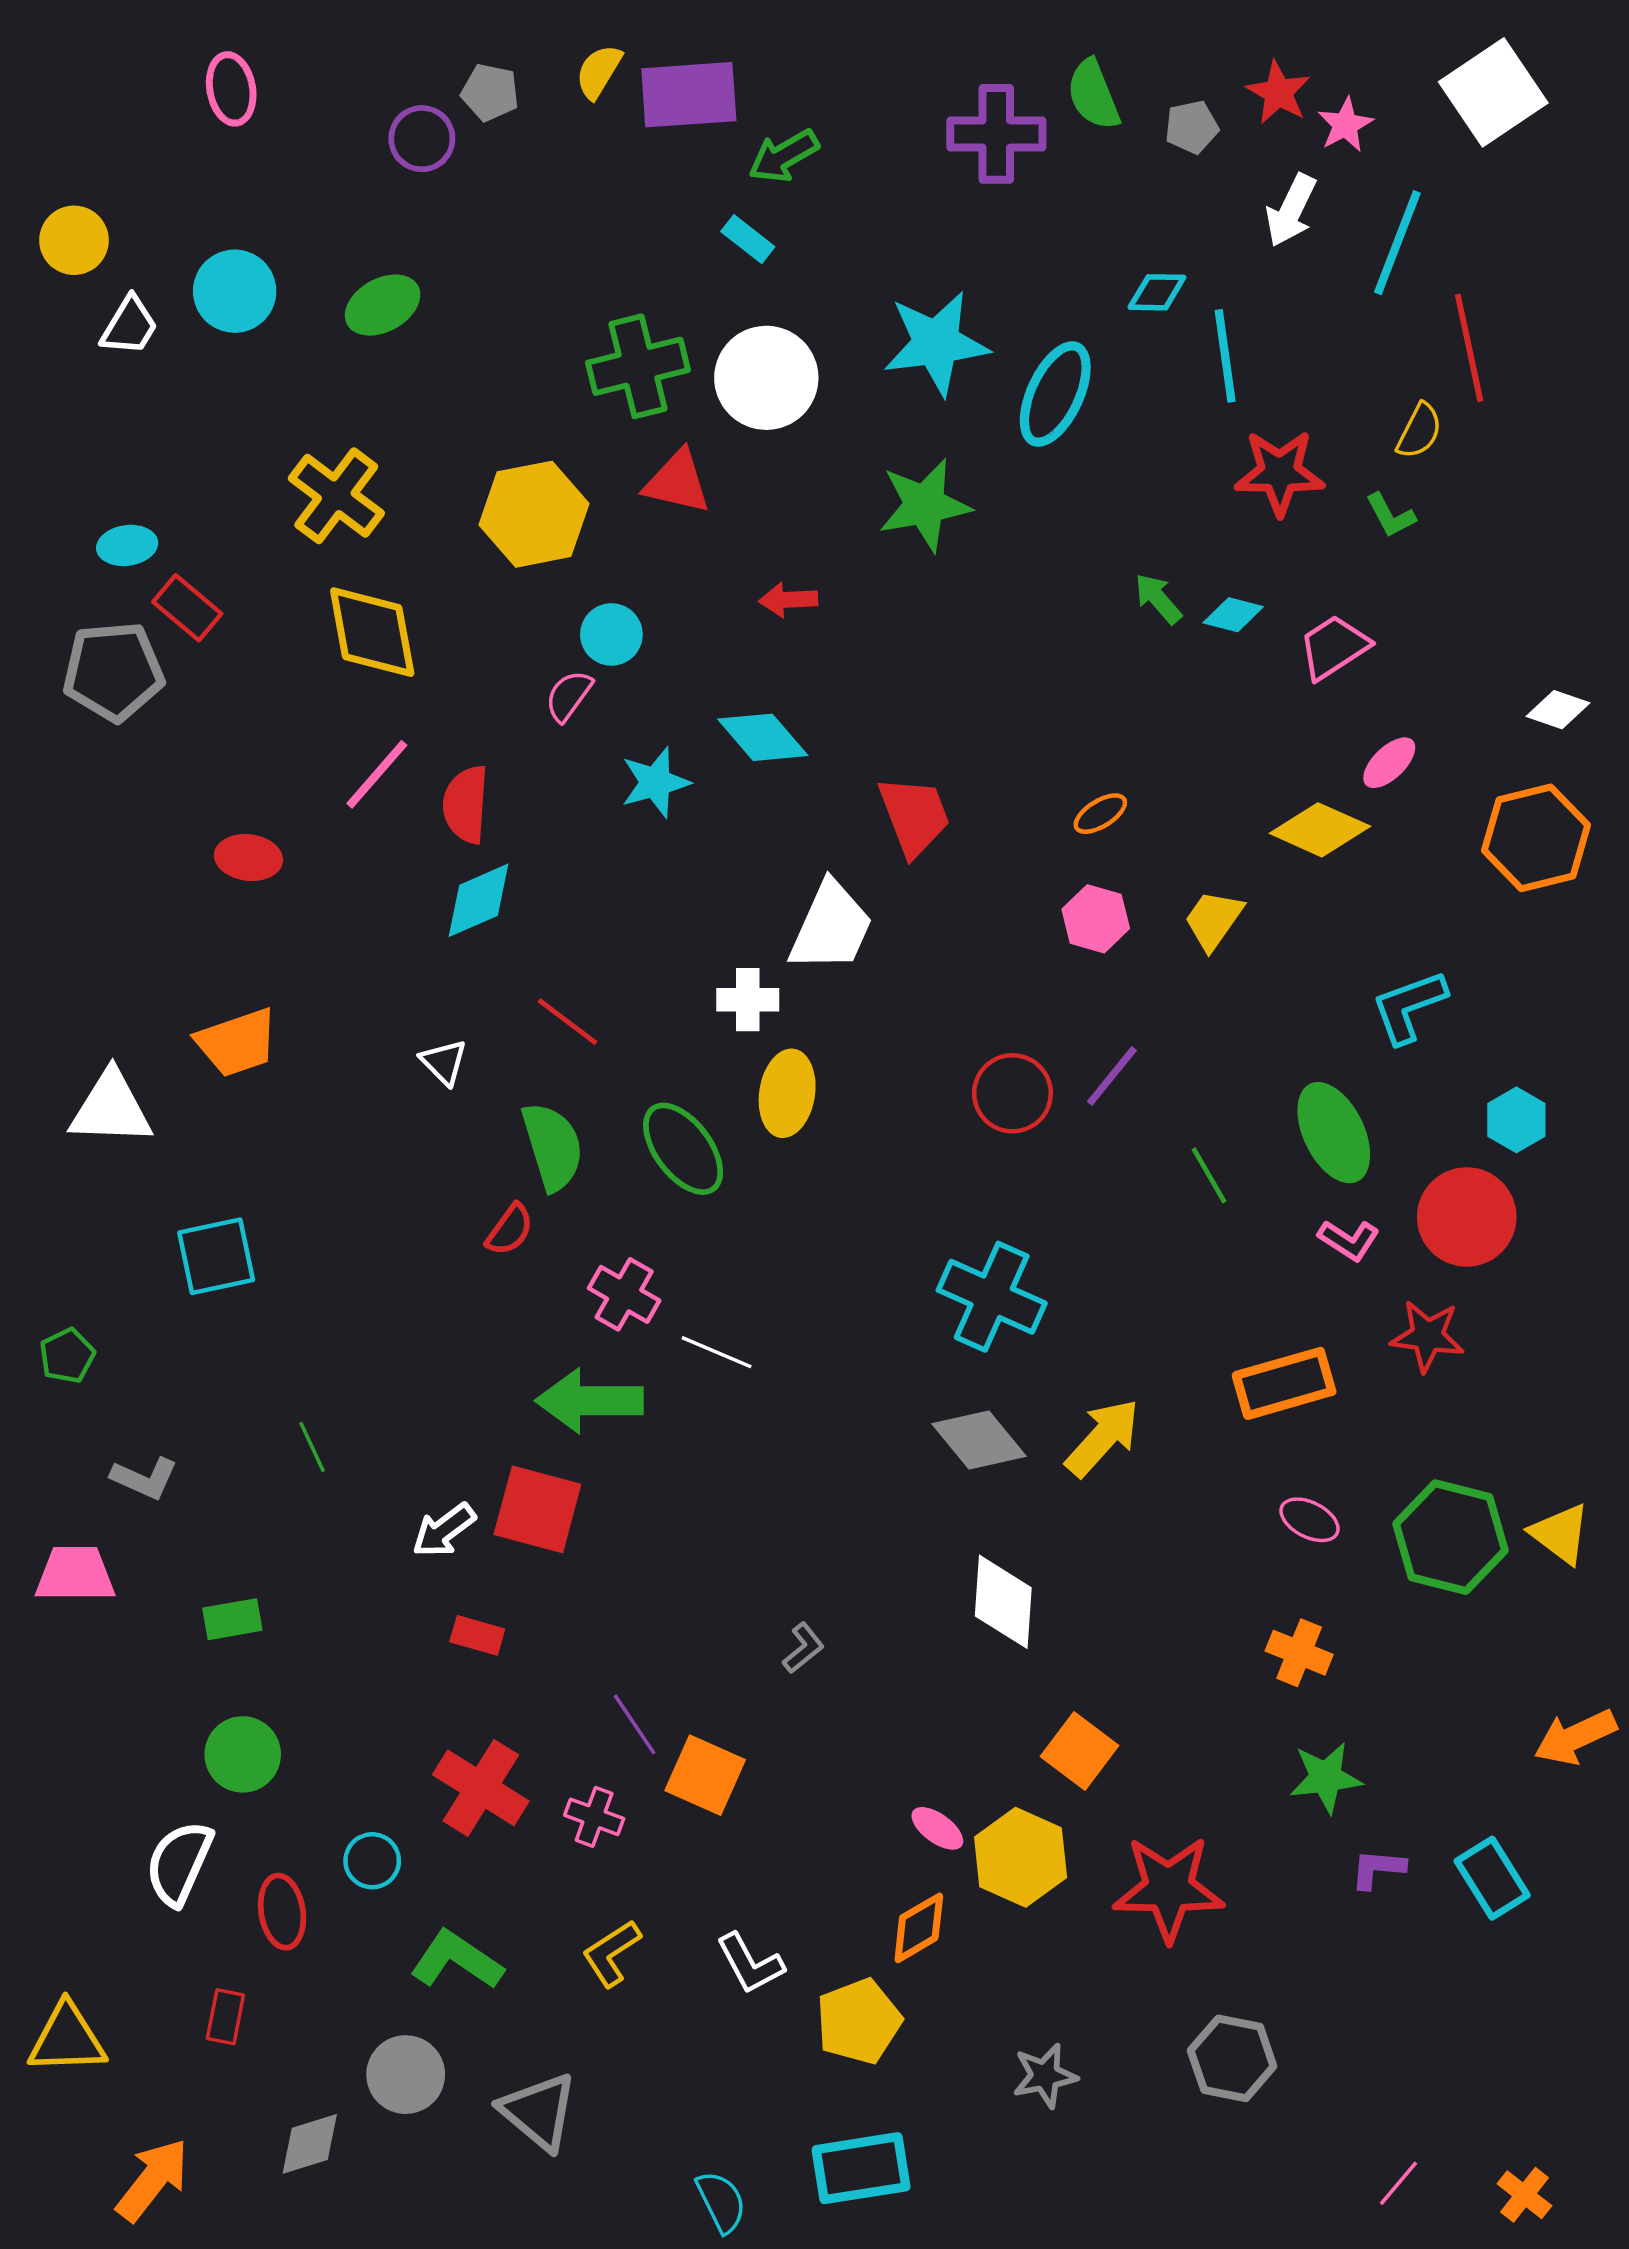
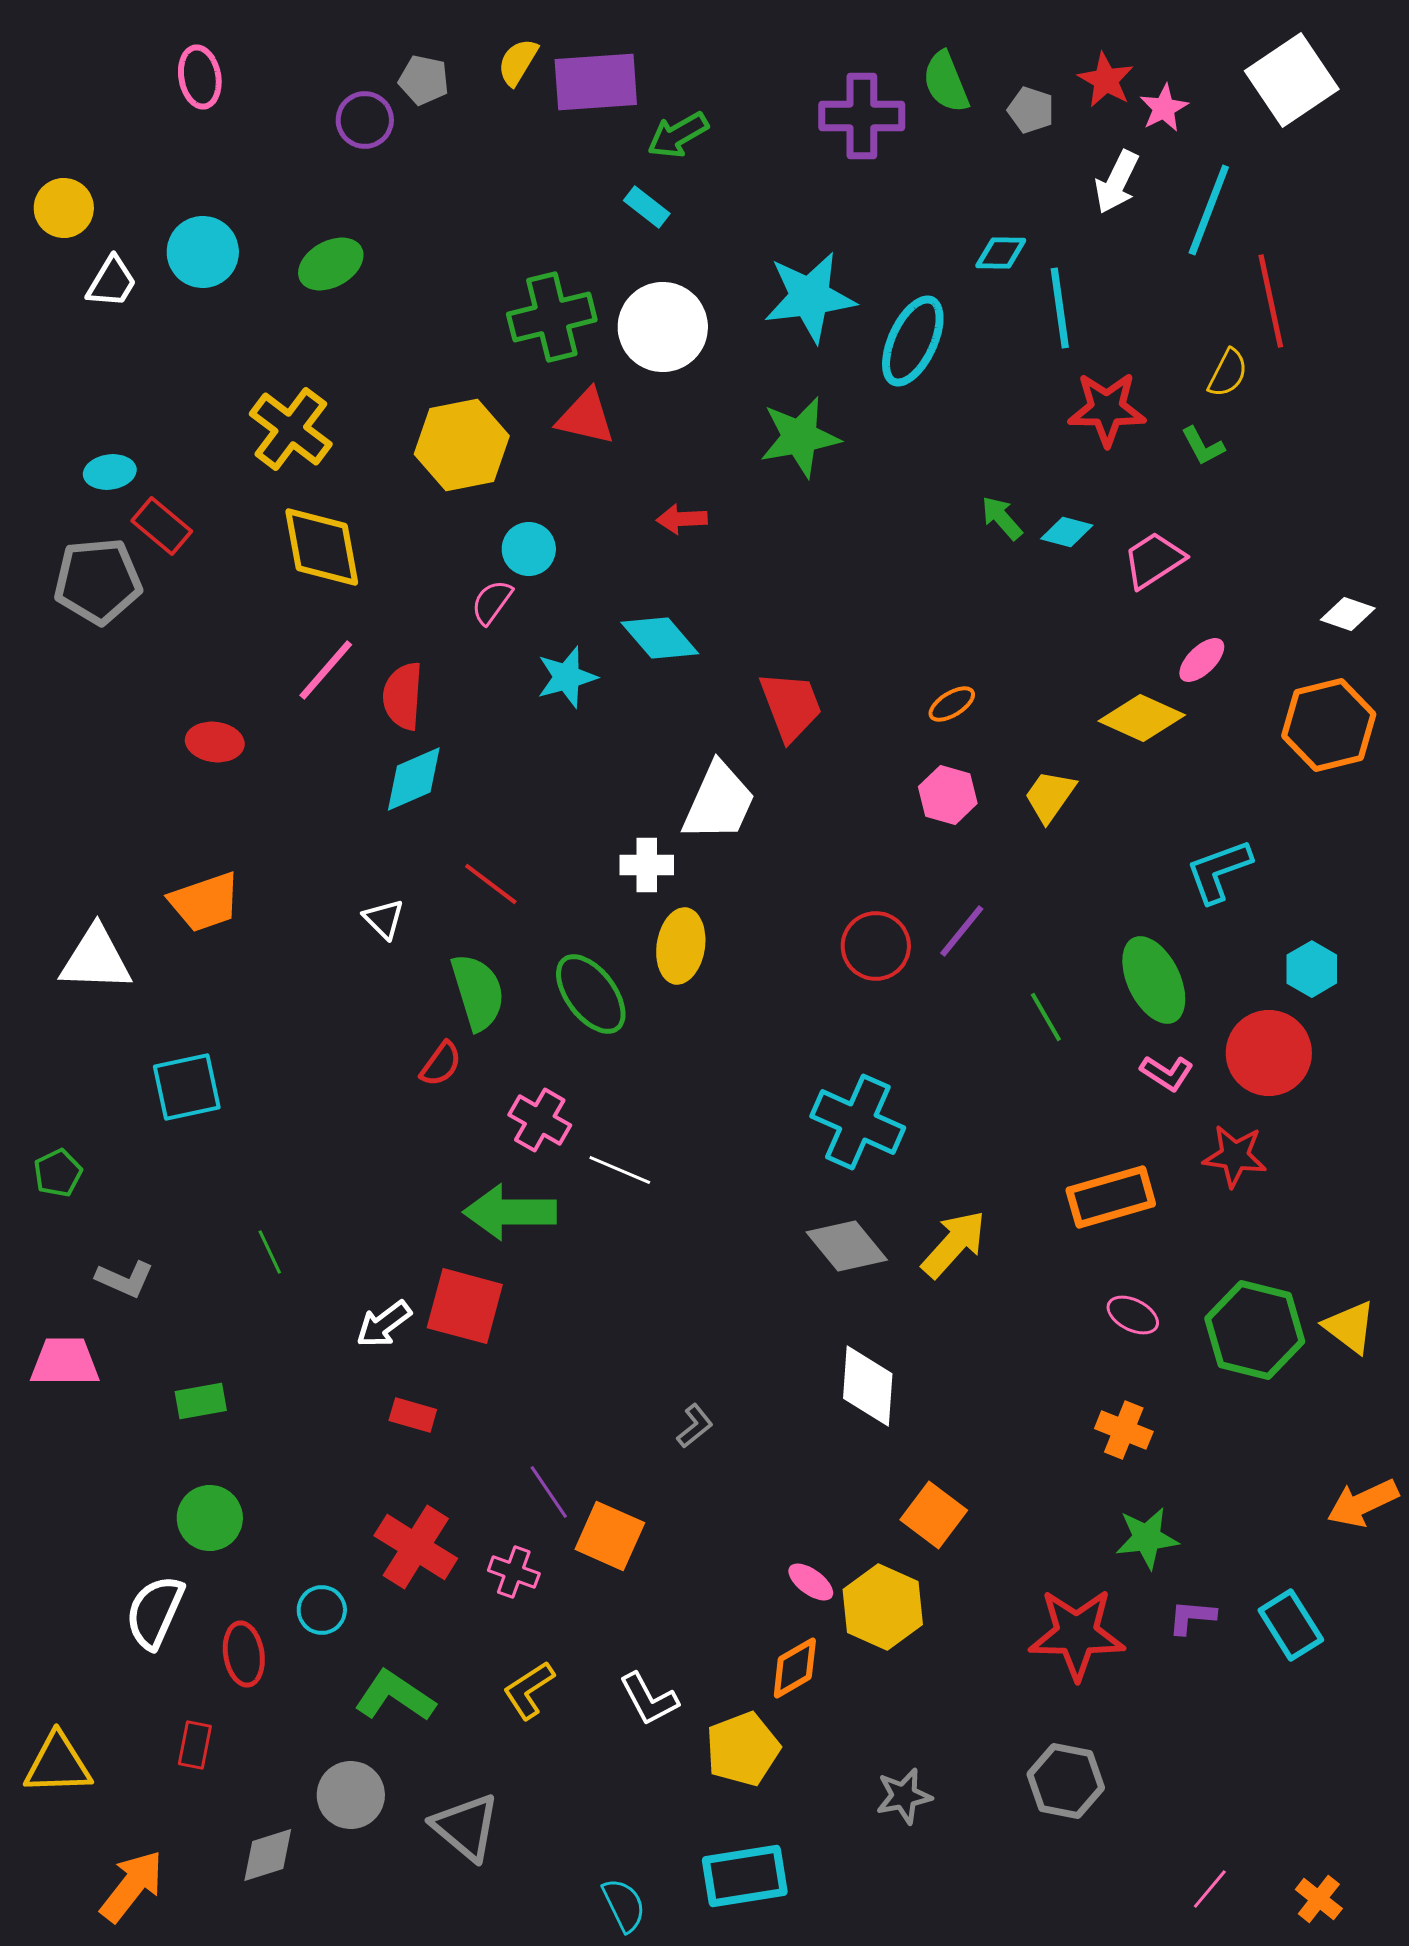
gray pentagon: (1192, 127) -> (1031, 110), turned 30
red star: (1169, 1888) -> (1077, 1634), moved

